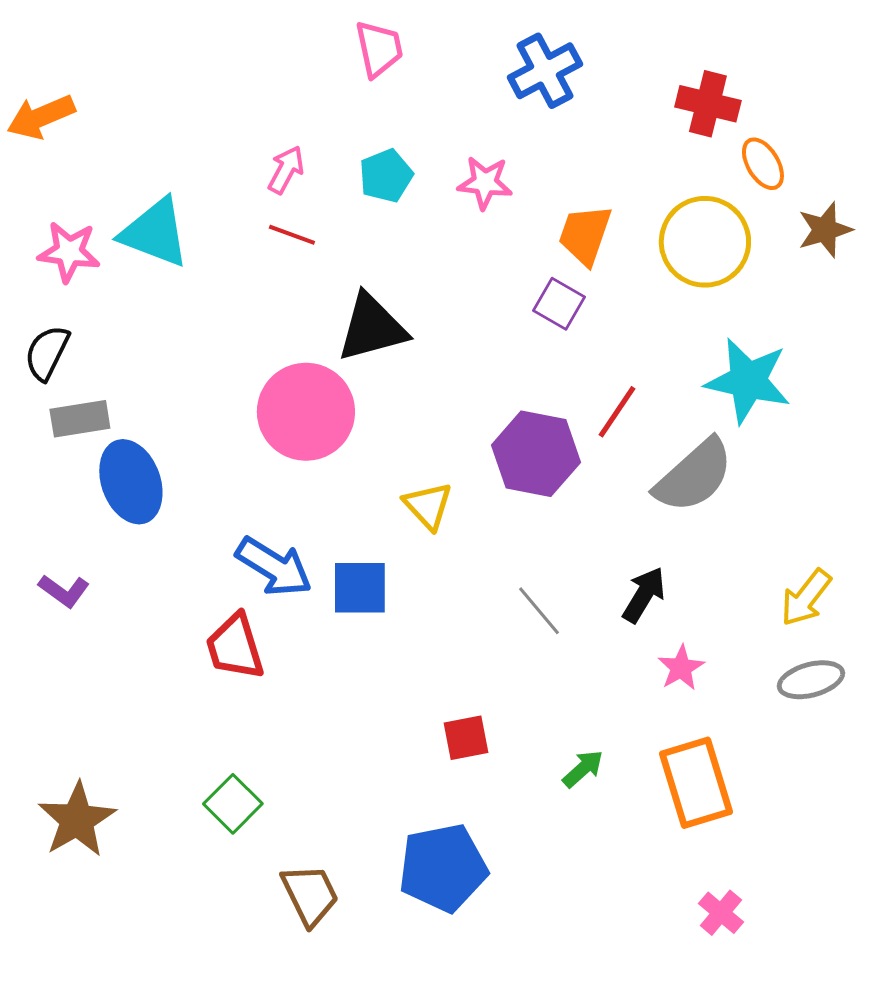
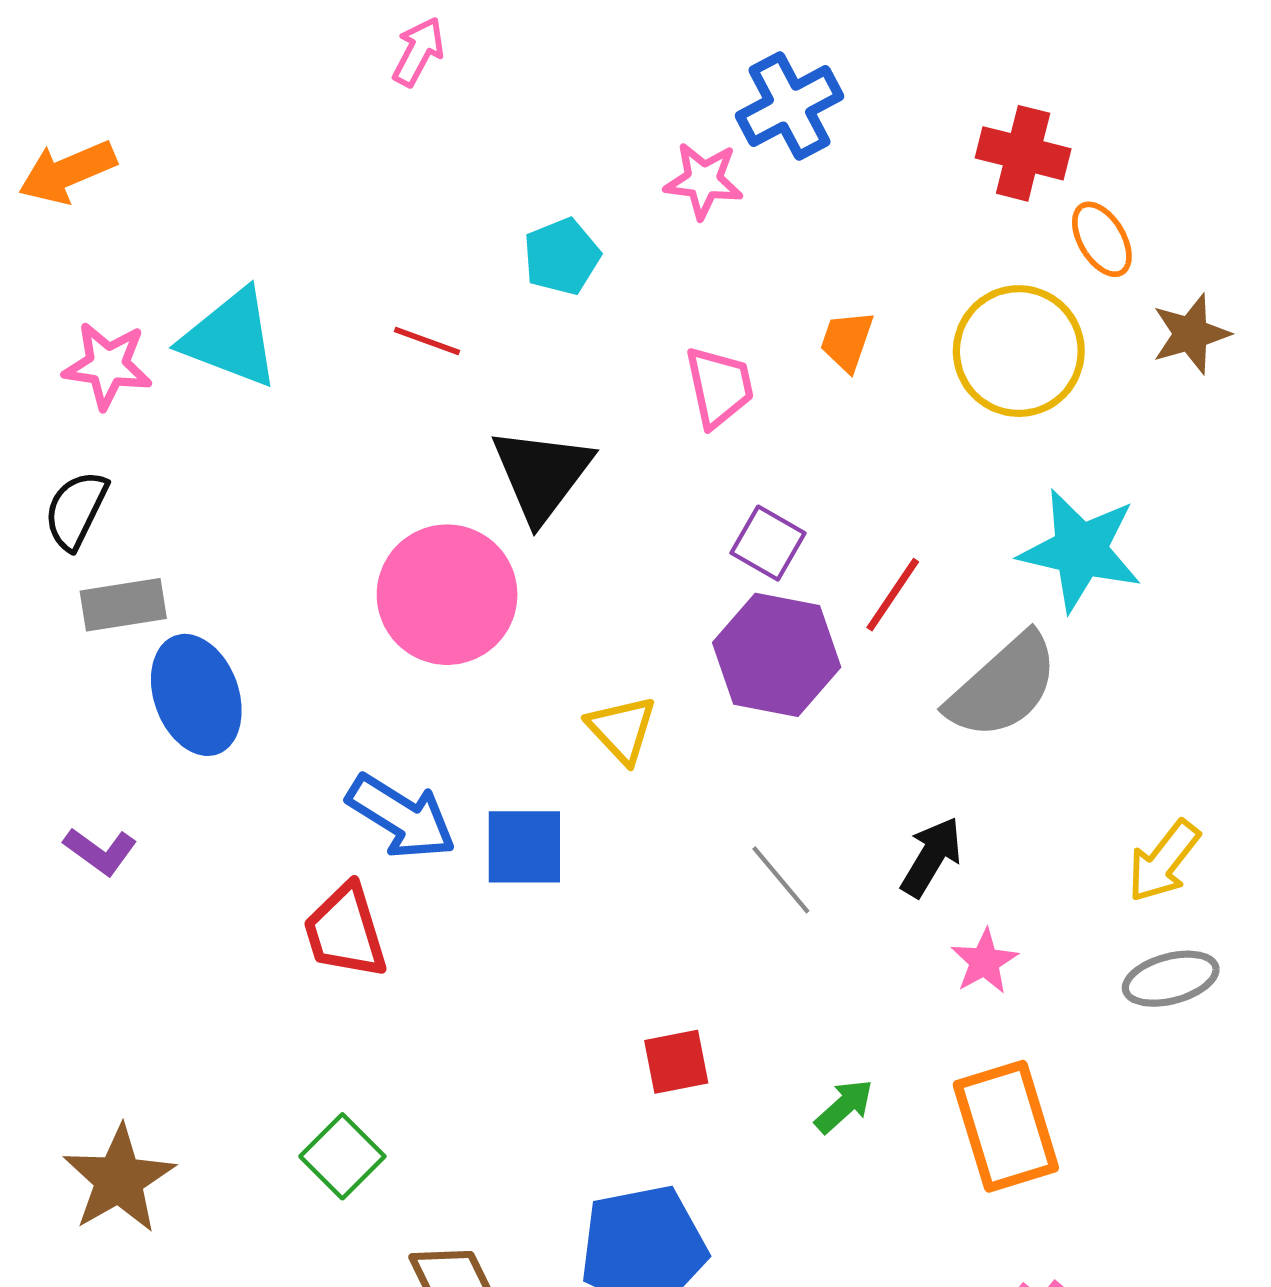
pink trapezoid: (379, 49) -> (719, 387), moved
pink arrow: (286, 170) -> (418, 52), moved
pink star: (485, 183) -> (704, 181), moved
orange trapezoid: (585, 235) -> (847, 341), size x0.7
purple square: (559, 304) -> (768, 543), moved
black triangle: (372, 328) -> (542, 474), turned -38

